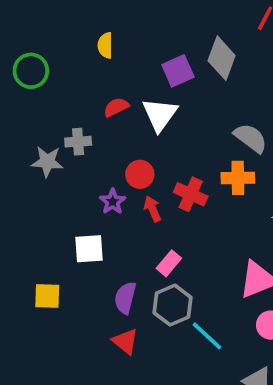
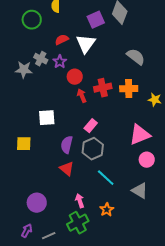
green circle: (31, 71) -> (32, 20), moved
gray cross: (78, 142) -> (41, 59), turned 32
orange cross: (238, 178) -> (129, 89), moved
red cross: (191, 194) -> (103, 88), turned -36
purple star: (113, 202) -> (60, 62), moved
cyan line: (207, 336) -> (106, 178), moved

